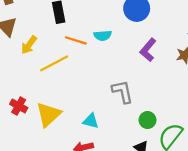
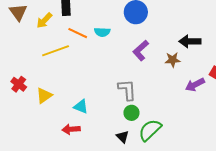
yellow arrow: (29, 45) -> (44, 21), moved
gray L-shape: (123, 92) -> (127, 90), moved
yellow triangle: (49, 114) -> (44, 95), size x0.7

